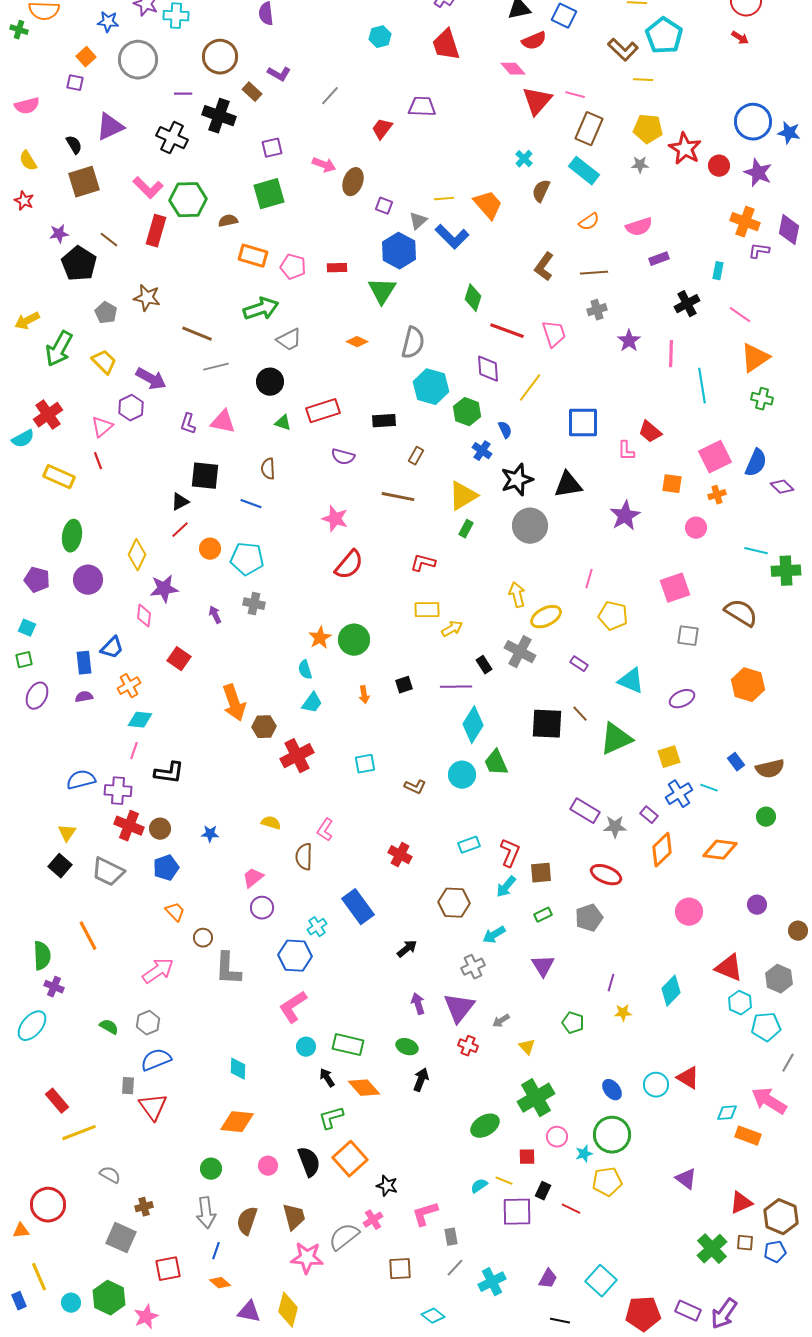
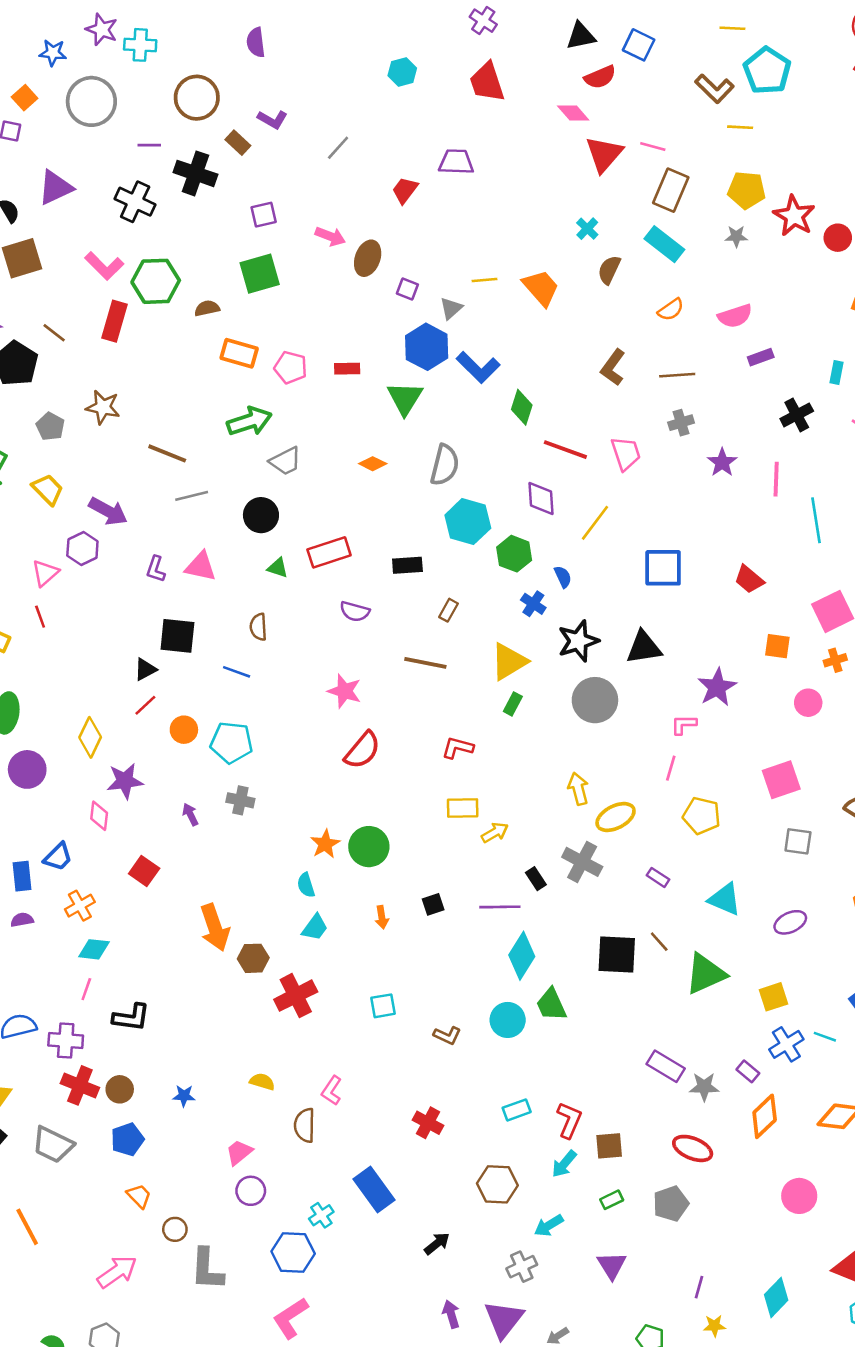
blue L-shape: (452, 237) -> (478, 367), moved
pink L-shape: (626, 451) -> (684, 725), moved, turned 90

